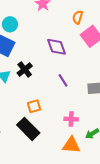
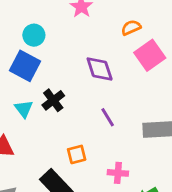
orange semicircle: (78, 17) -> (131, 28), turned 48
orange square: (34, 106) -> (77, 154), moved

